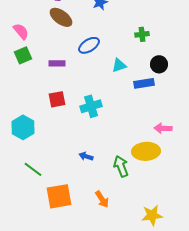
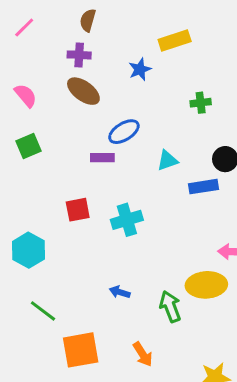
pink semicircle: (21, 31) -> (26, 95), moved
green cross: (142, 34) -> (201, 103), moved
purple rectangle: (57, 63) -> (102, 158), moved

